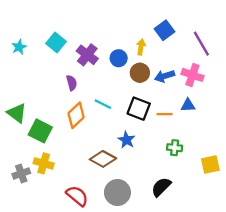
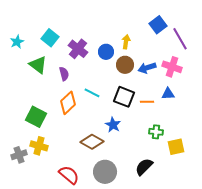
blue square: (164, 30) -> (158, 25), moved
green triangle: (17, 113) -> (38, 65), moved
yellow square: (210, 165) -> (176, 147), moved

